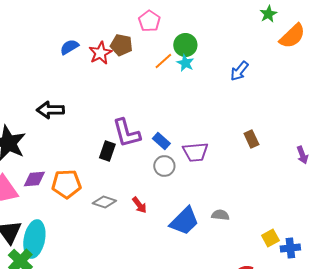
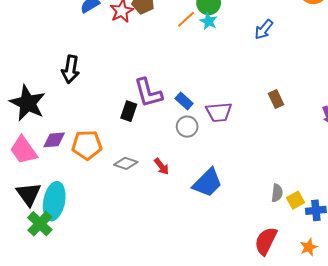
black arrow: (50, 110) -> (71, 69), turned -80
gray semicircle: (220, 215) -> (277, 193), moved, turned 90

